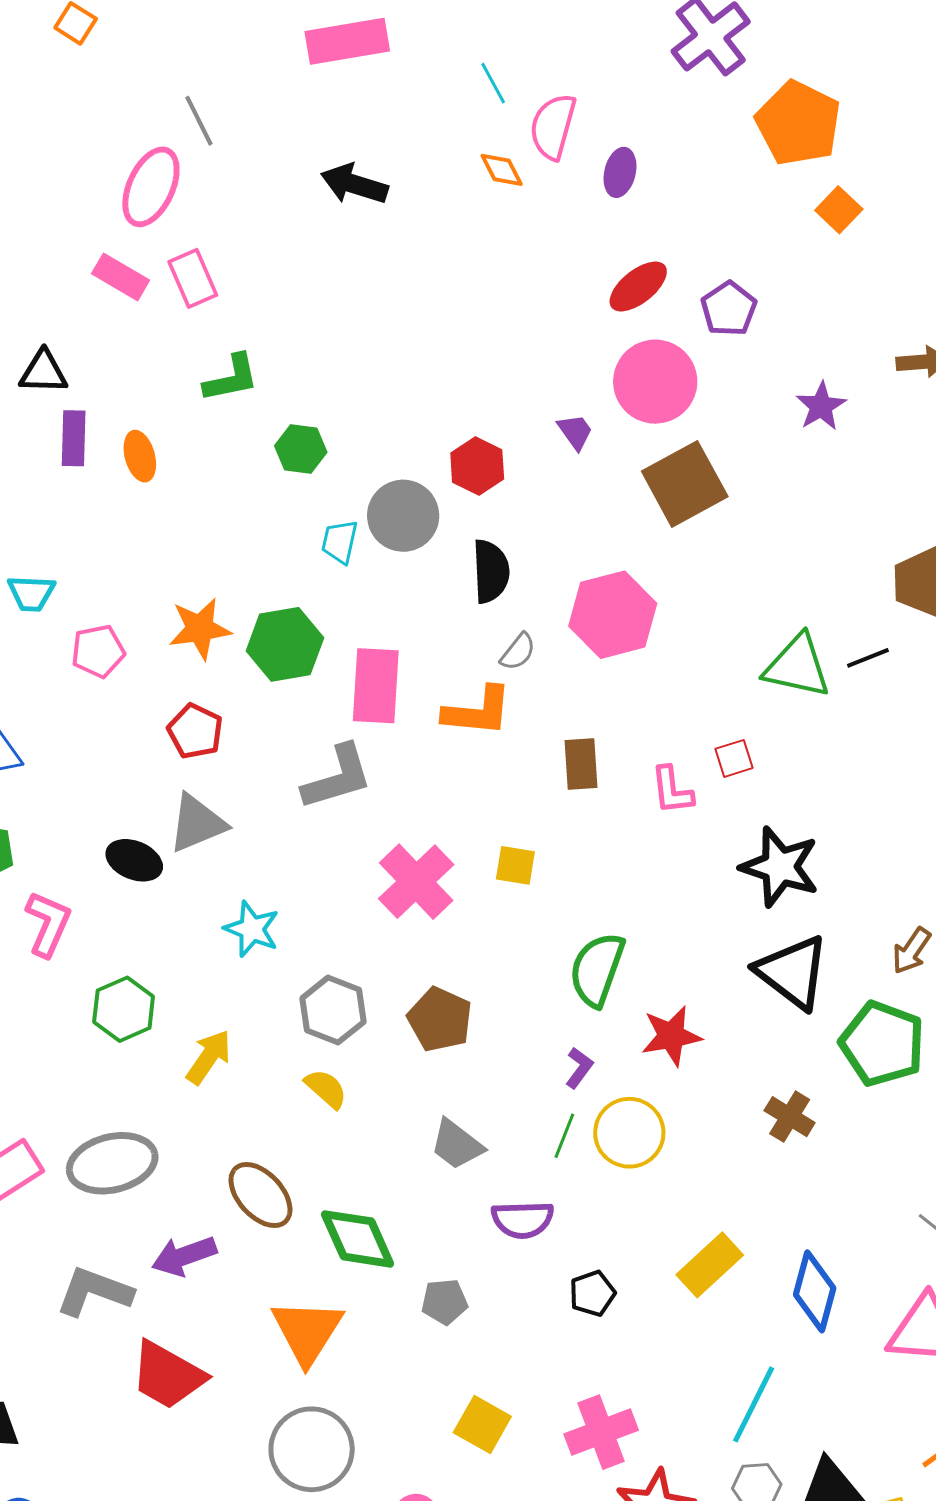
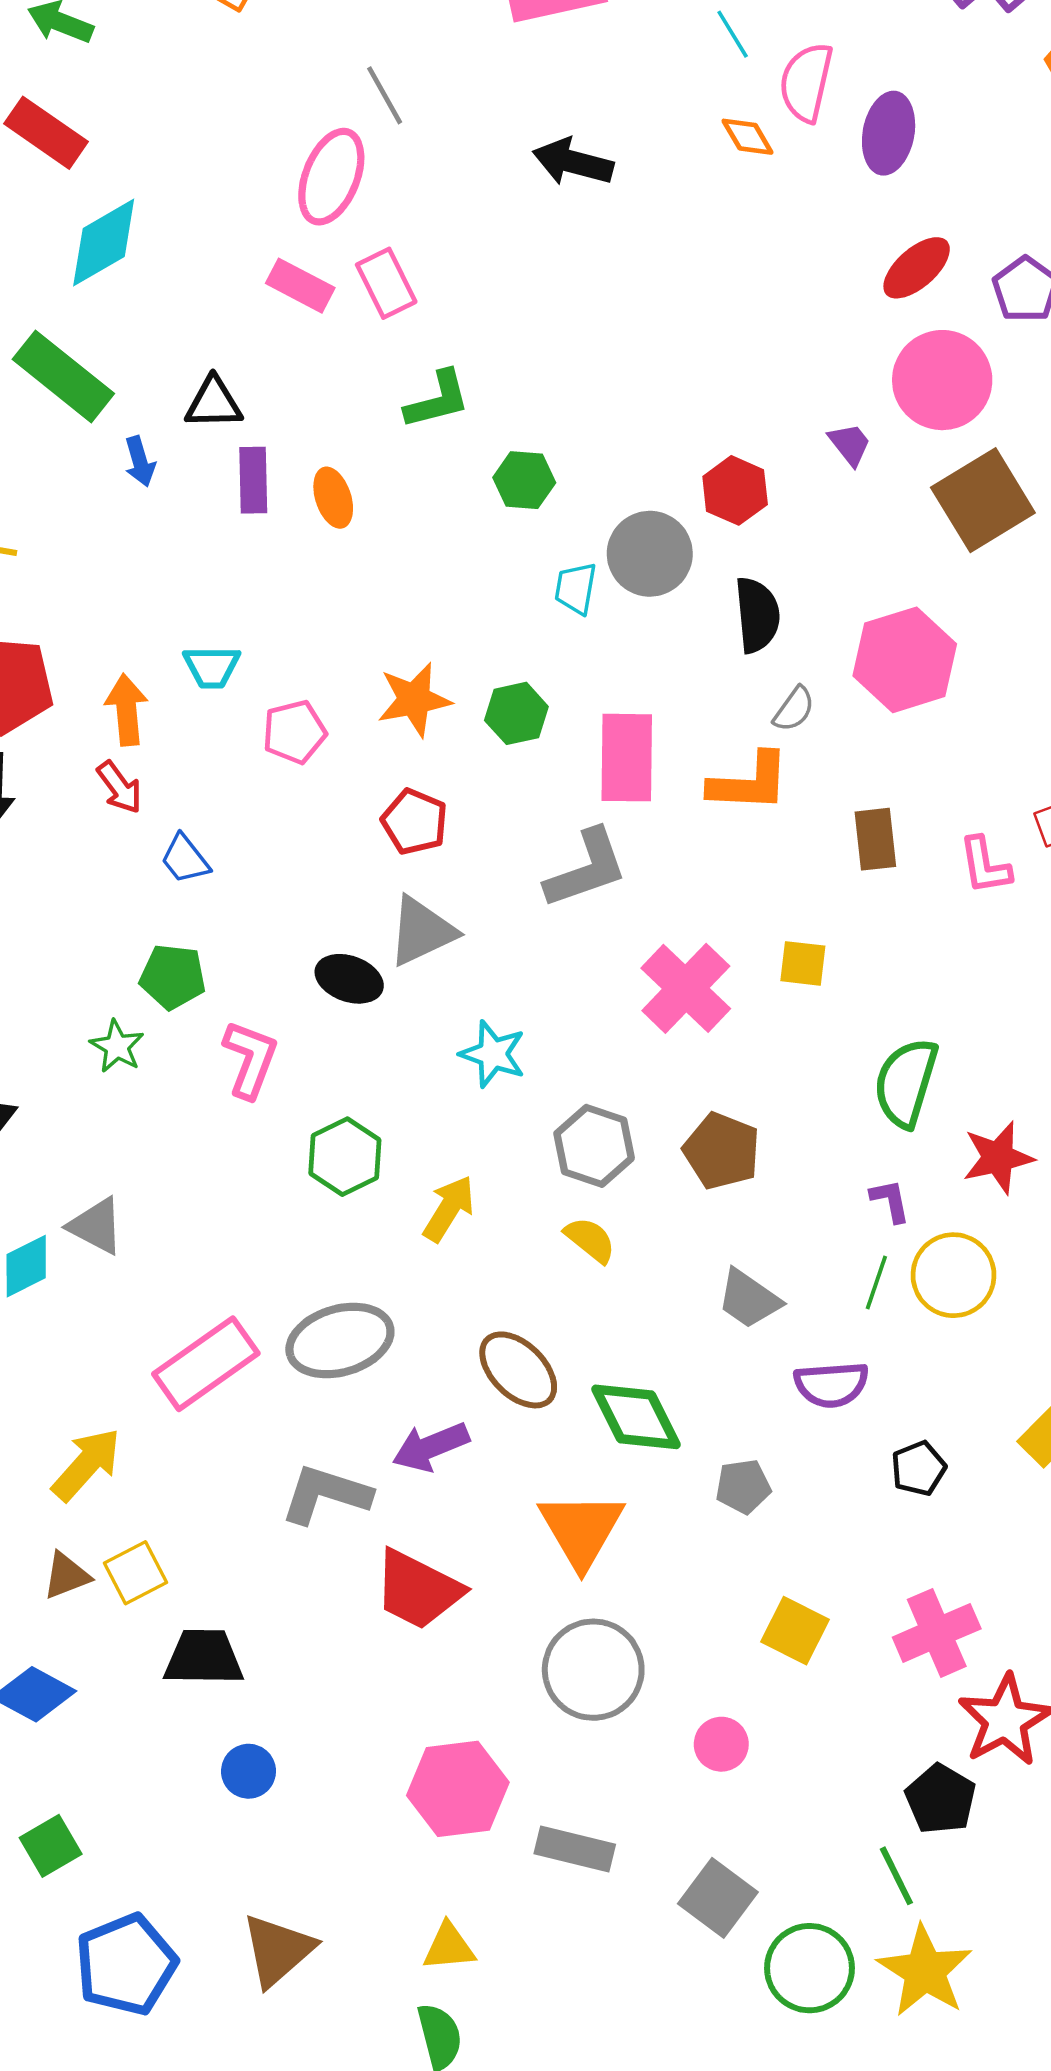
purple ellipse: (620, 172) -> (889, 133), size x1.4
green hexagon: (285, 644) -> (516, 713), size x0.7
purple L-shape: (579, 1068) -> (890, 1201), turned -45

